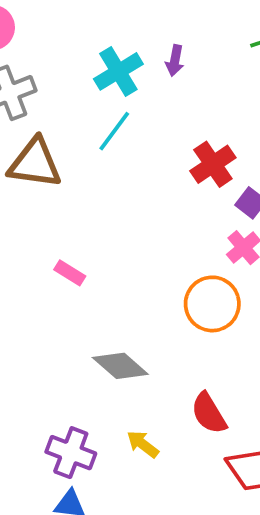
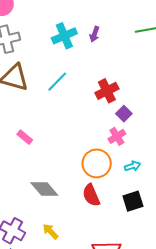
cyan line: (114, 131) -> (57, 82), moved
red semicircle: (209, 413) -> (91, 195), moved

